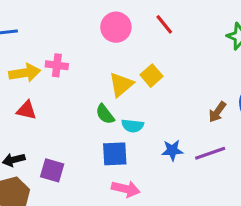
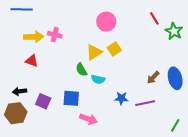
red line: (164, 24) -> (154, 18), moved
pink circle: (116, 27) -> (106, 22), moved
blue square: (115, 154) -> (71, 98), moved

